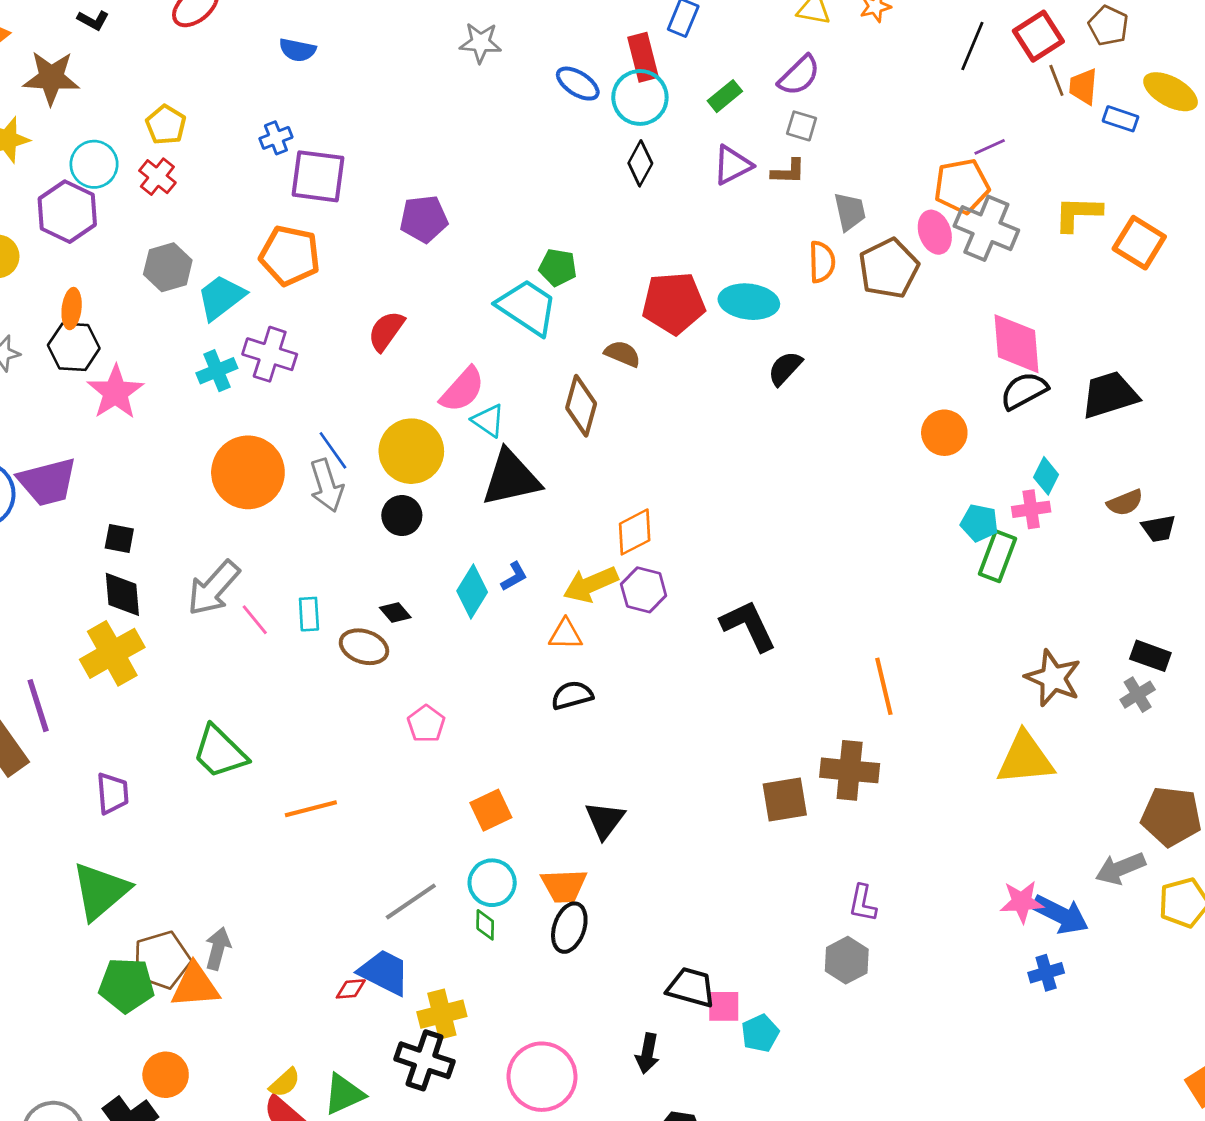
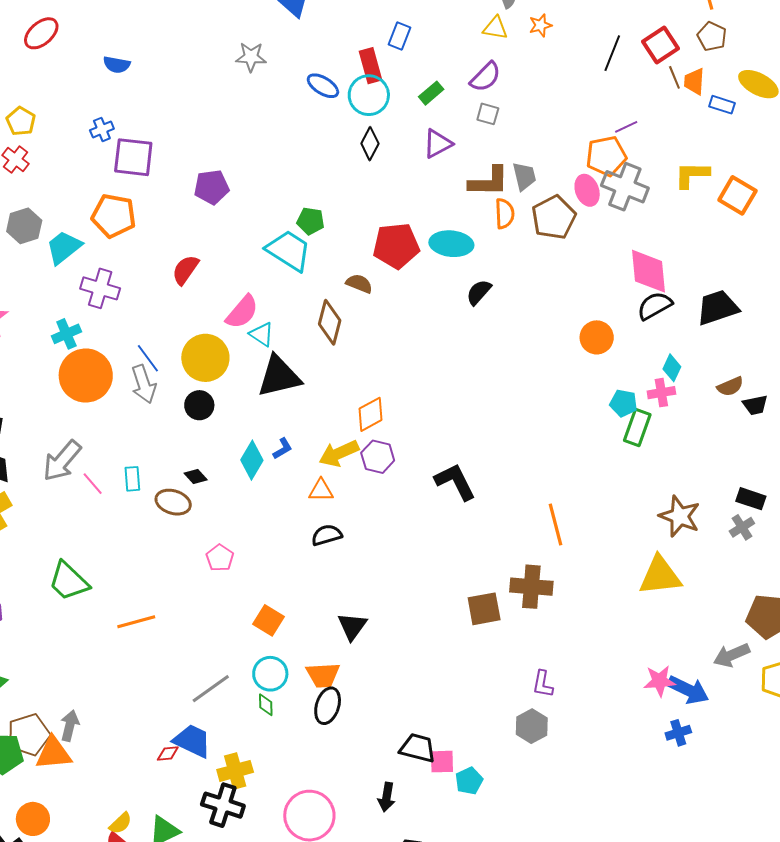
brown L-shape: (788, 172) -> (489, 182), moved, size x1.6
cyan cross: (217, 371) -> (66, 334), moved
orange square: (491, 810) -> (268, 620), turned -32

